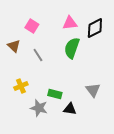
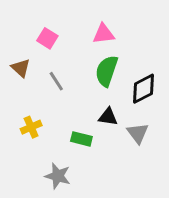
black diamond: (95, 28) -> (144, 89), moved
gray star: (39, 108) -> (58, 176), moved
black triangle: (70, 109) -> (108, 117), moved

